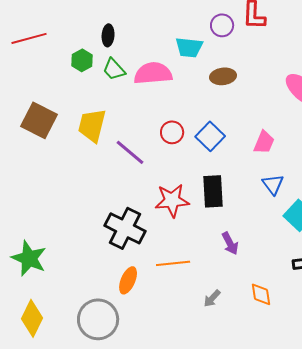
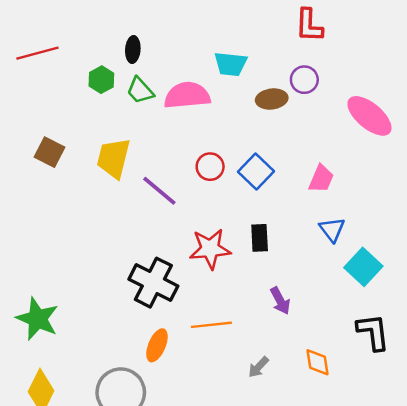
purple circle: (222, 25) -> (304, 80), moved
brown square: (39, 120) -> (50, 152), size x0.7
black rectangle: (213, 191) -> (260, 238), size x0.7

